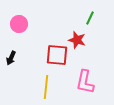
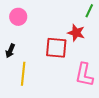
yellow line: (46, 87) -> (23, 74), moved

